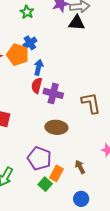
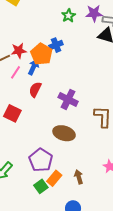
green star: (27, 12) -> (68, 16), moved
blue arrow: (39, 67) -> (33, 67), moved
red semicircle: (37, 85) -> (35, 89), moved

